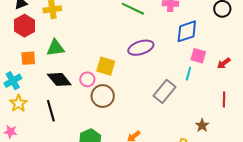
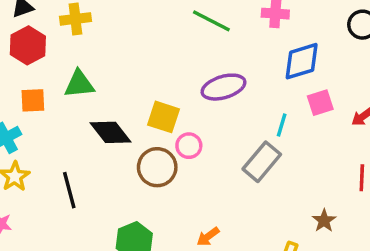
pink square: (198, 56) -> (320, 103), turned -35
cyan line: (188, 74) -> (282, 125), moved
black diamond: (59, 79) -> (111, 132), moved
pink circle: (87, 79) -> (189, 146), moved

